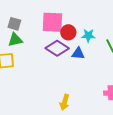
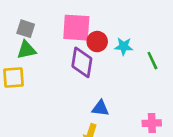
purple diamond: (57, 48) -> (82, 62), turned 65
blue triangle: (78, 53) -> (100, 108), moved

